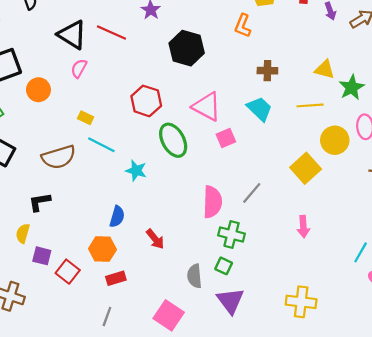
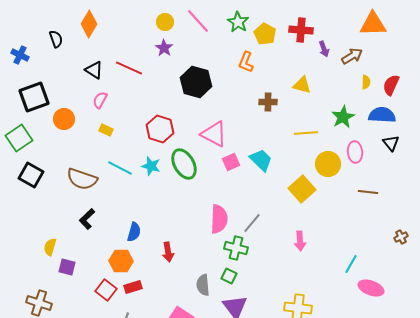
black triangle: (72, 35) -> (94, 70), size x0.7
yellow triangle: (325, 70) -> (302, 85), moved
cyan trapezoid: (260, 109) -> (261, 160), moved
yellow rectangle: (86, 118) -> (106, 130), moved
brown semicircle: (59, 157) -> (82, 179), turned 36
cyan star: (136, 171) -> (151, 166), moved
gray line: (252, 193) -> (252, 223), moved
black L-shape: (40, 202) -> (87, 219), moved, turned -35
red arrow: (155, 239) -> (168, 252), turned 30
red square: (68, 272) -> (106, 290), moved

